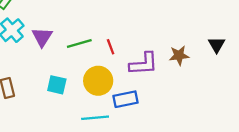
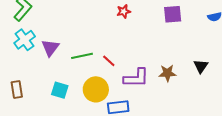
red line: (111, 47) -> (109, 61), turned -32

